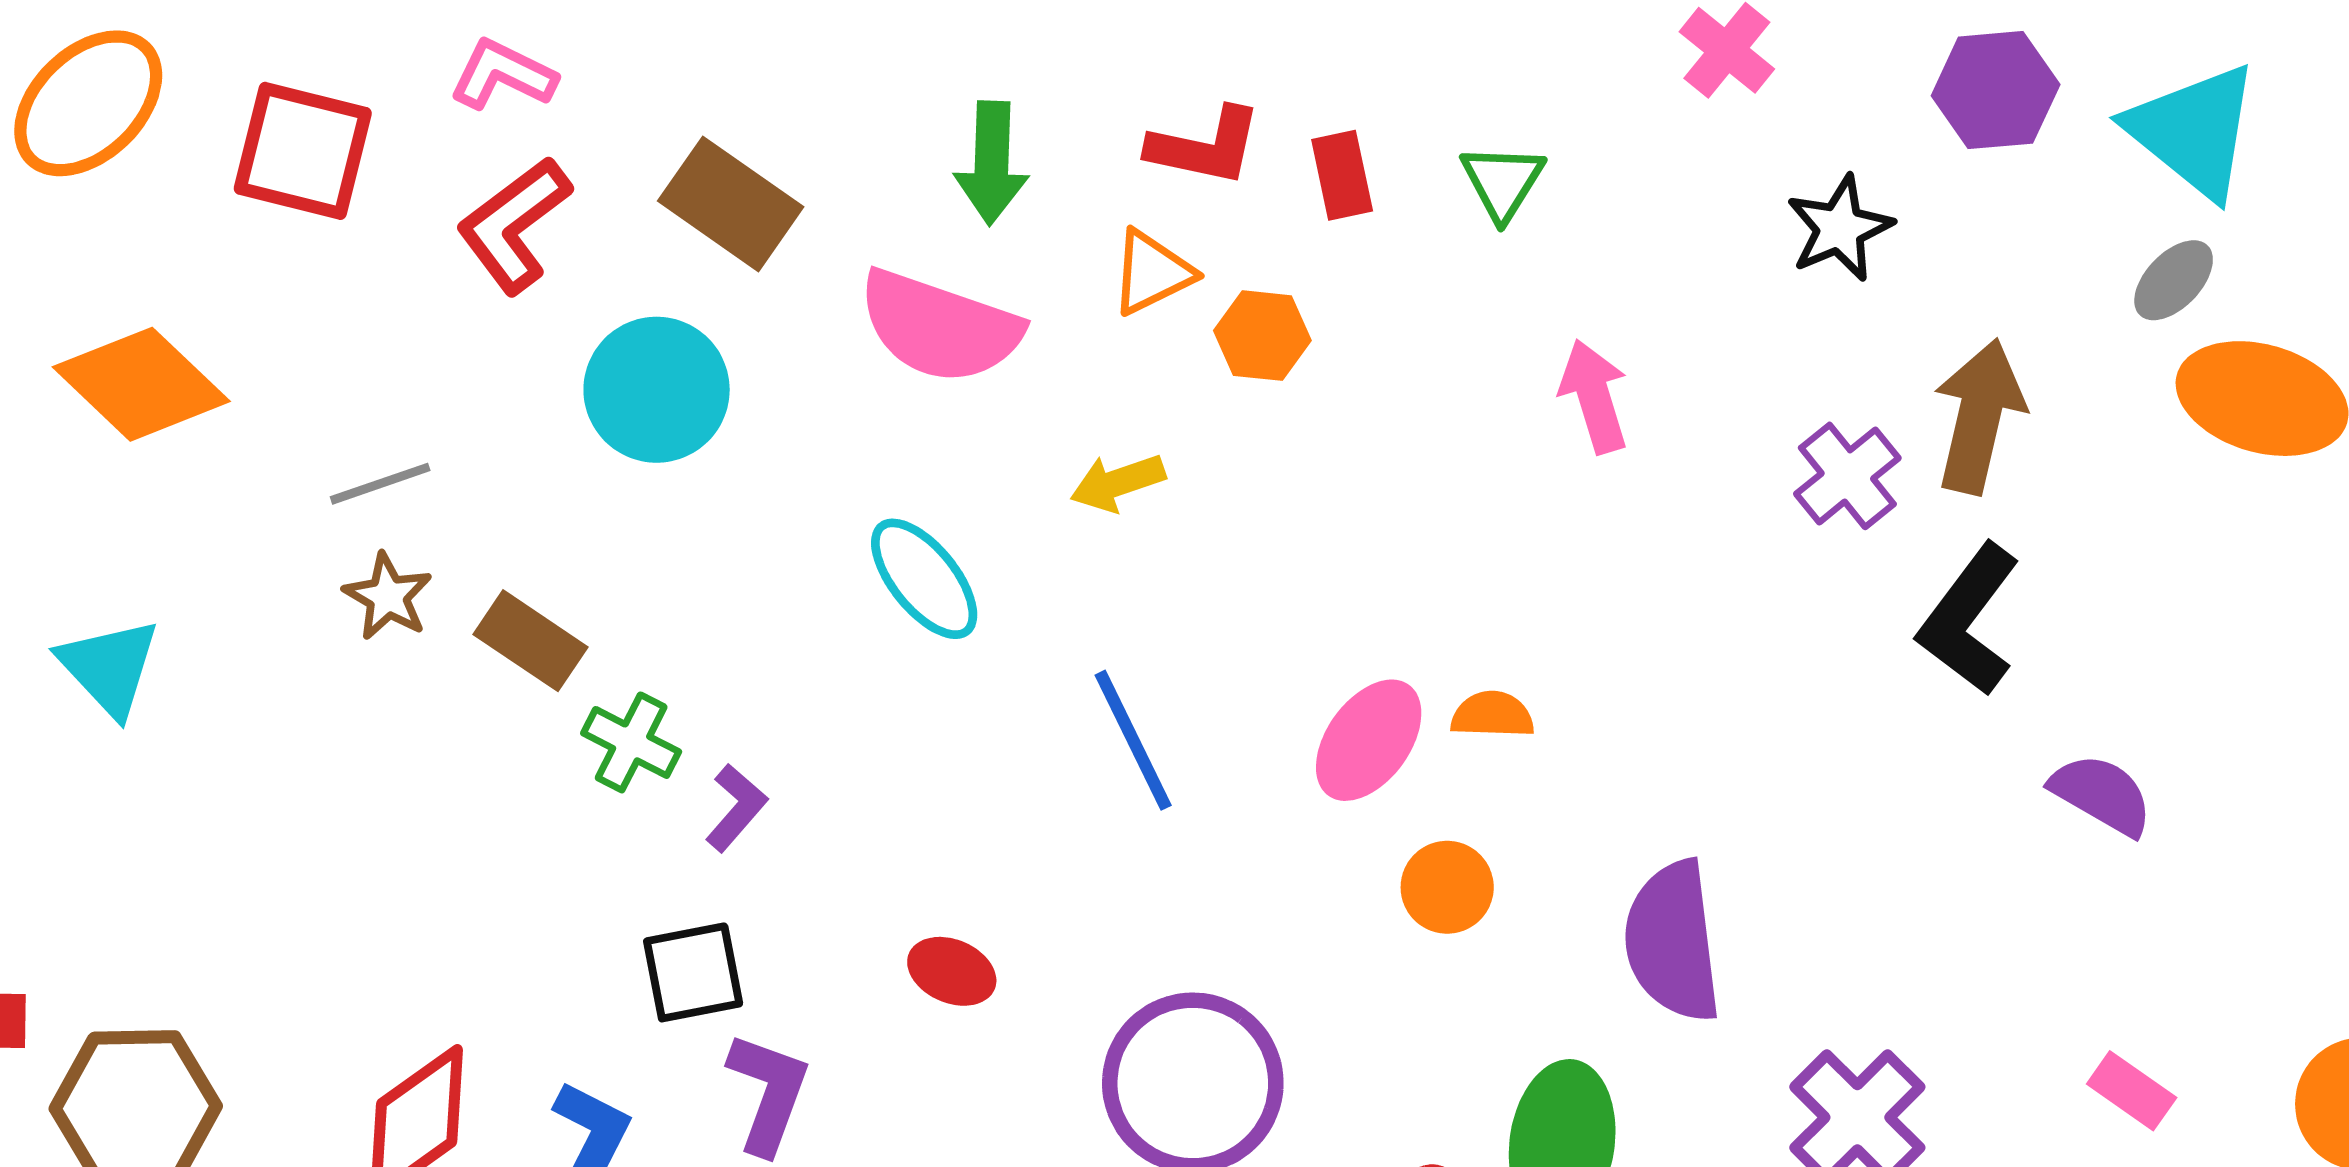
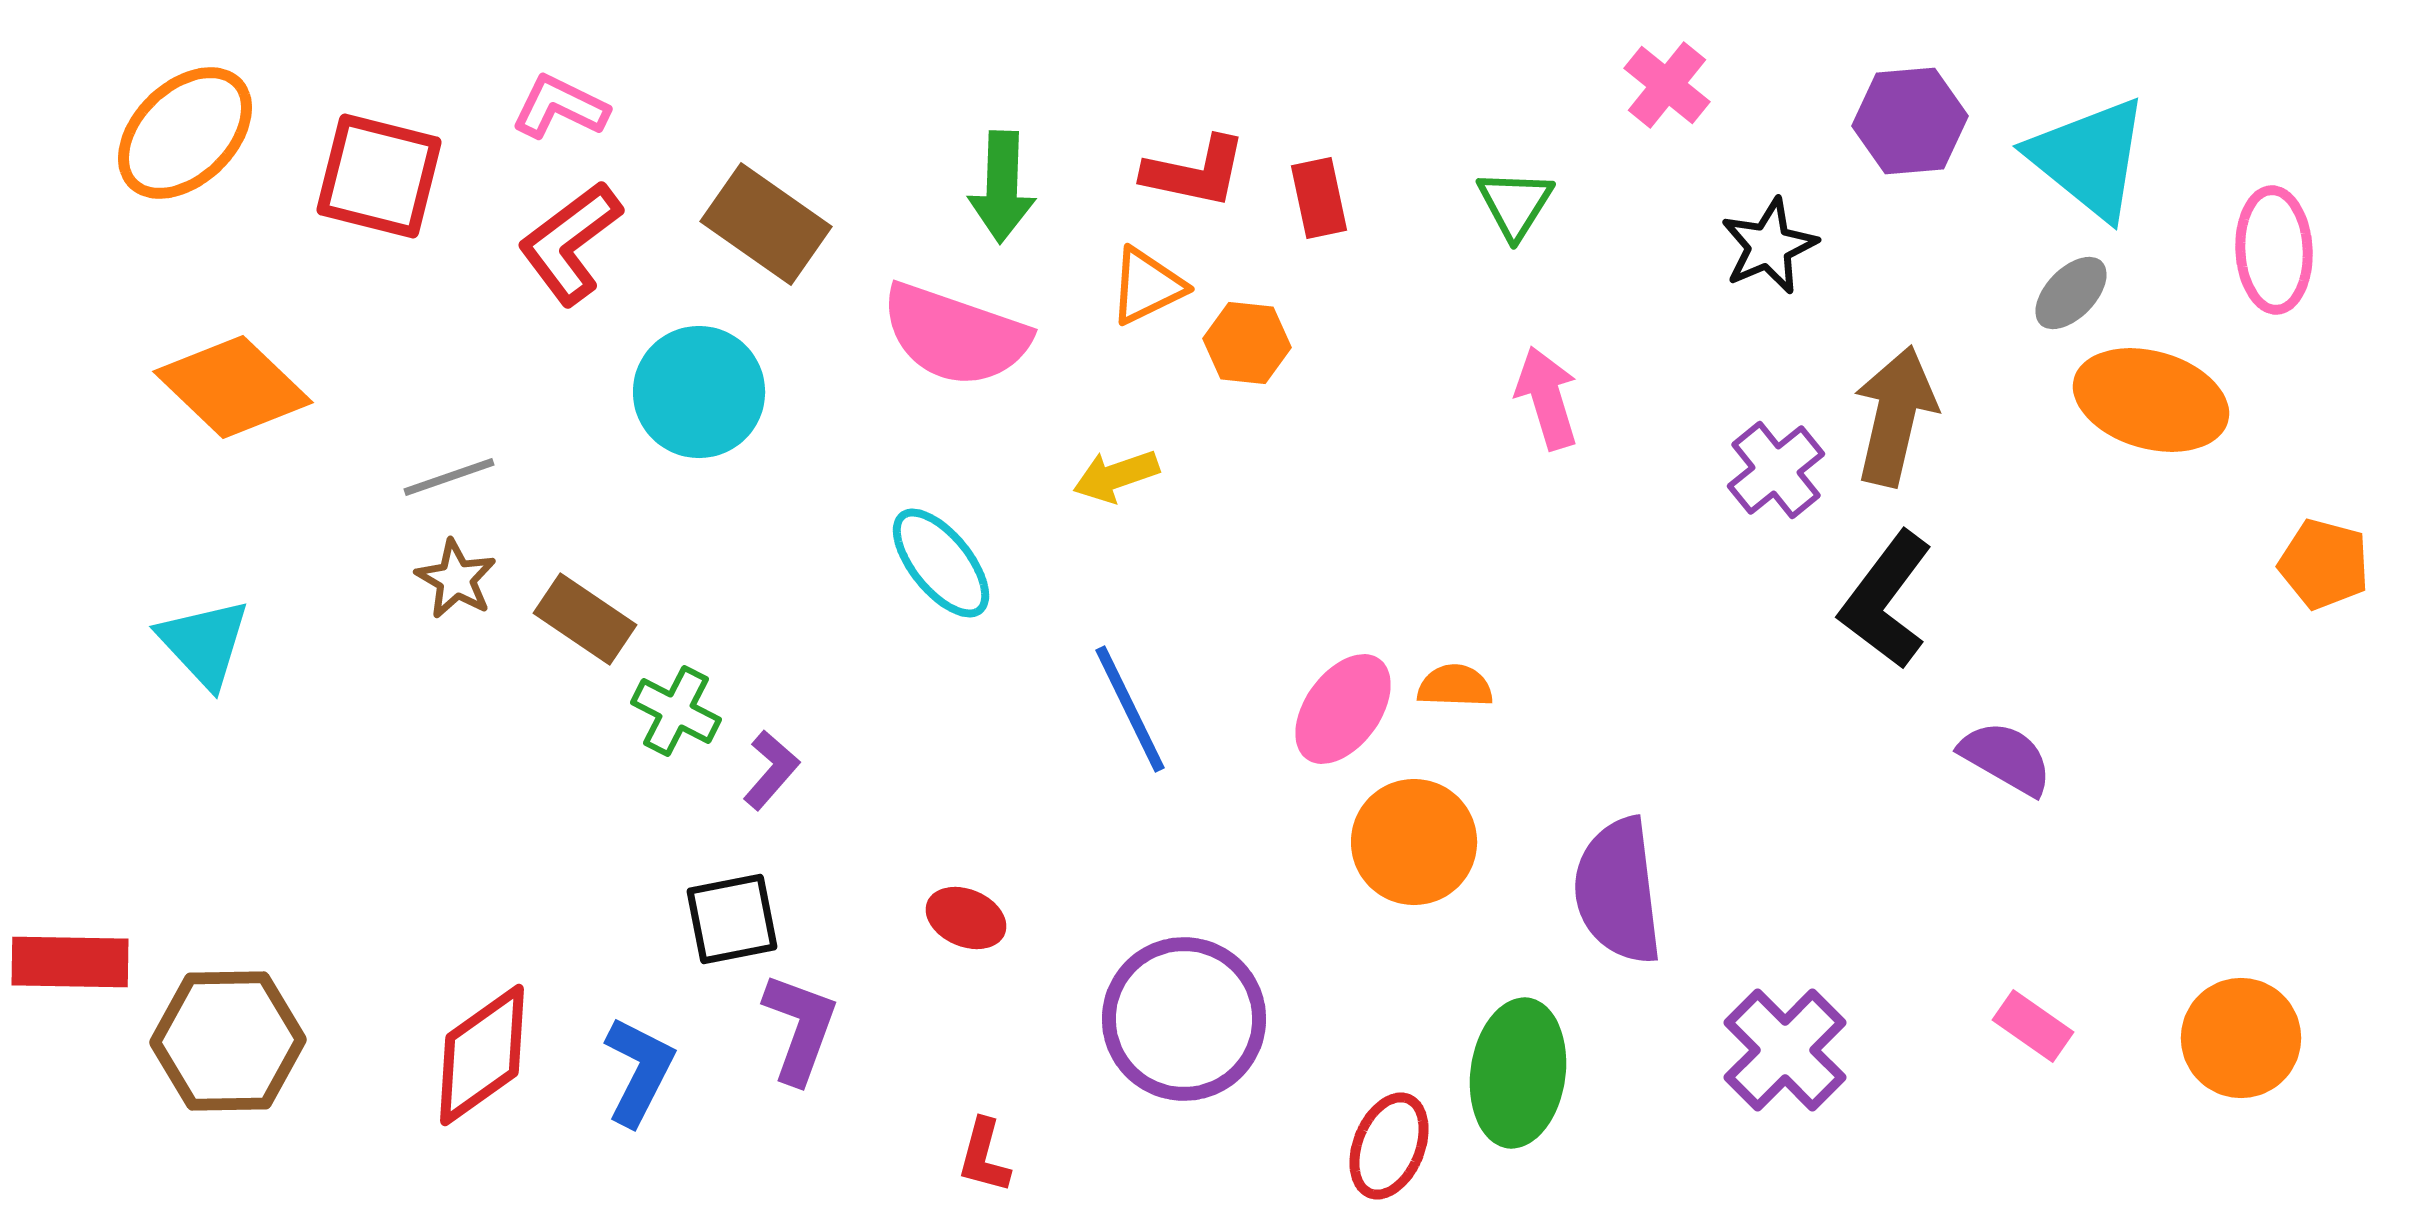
green triangle: (1502, 182) -> (1515, 204), moved
orange circle: (1447, 887) -> (1414, 842), size x1.5

